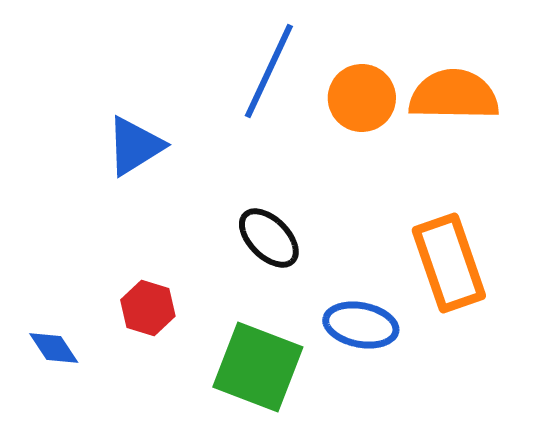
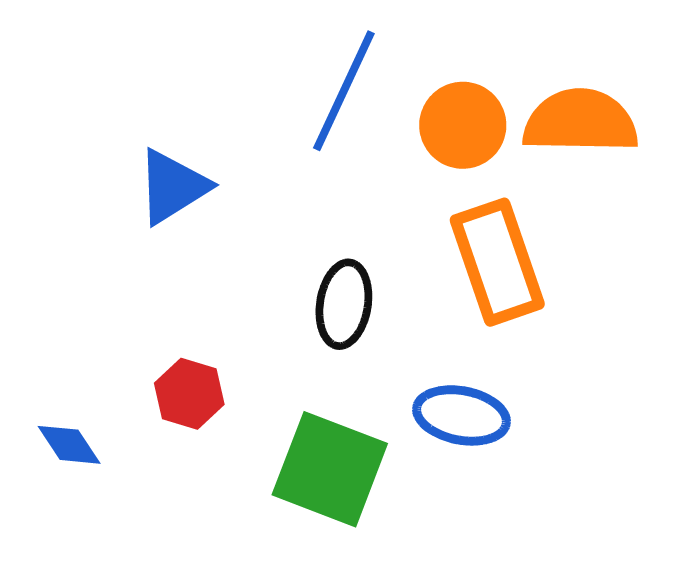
black ellipse: (269, 238) -> (344, 304), turned 54
orange rectangle: (449, 263) -> (497, 262), moved

